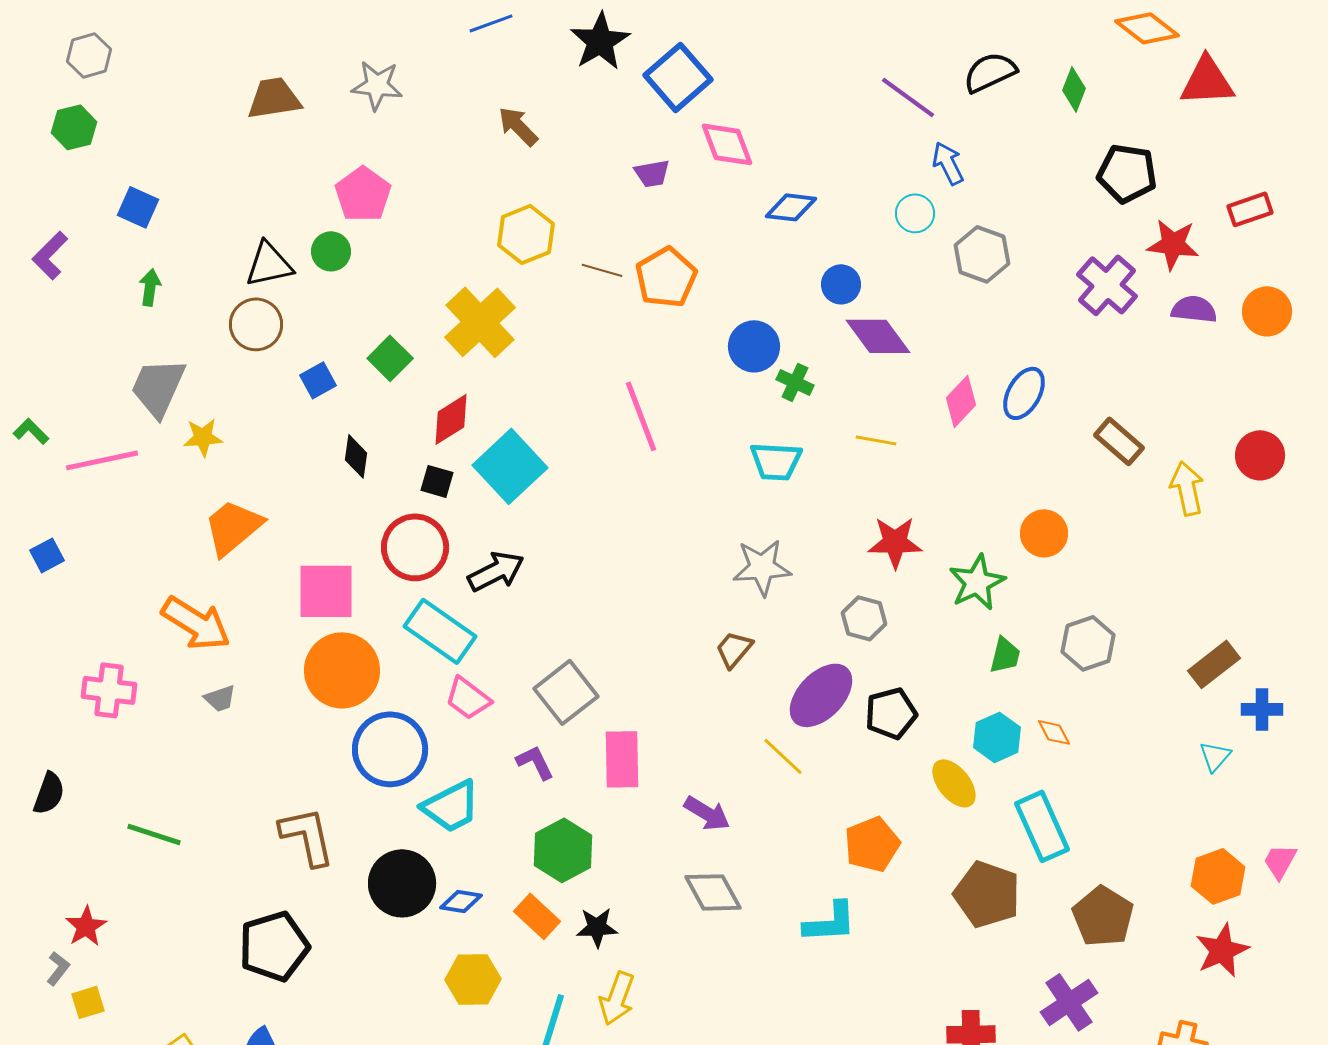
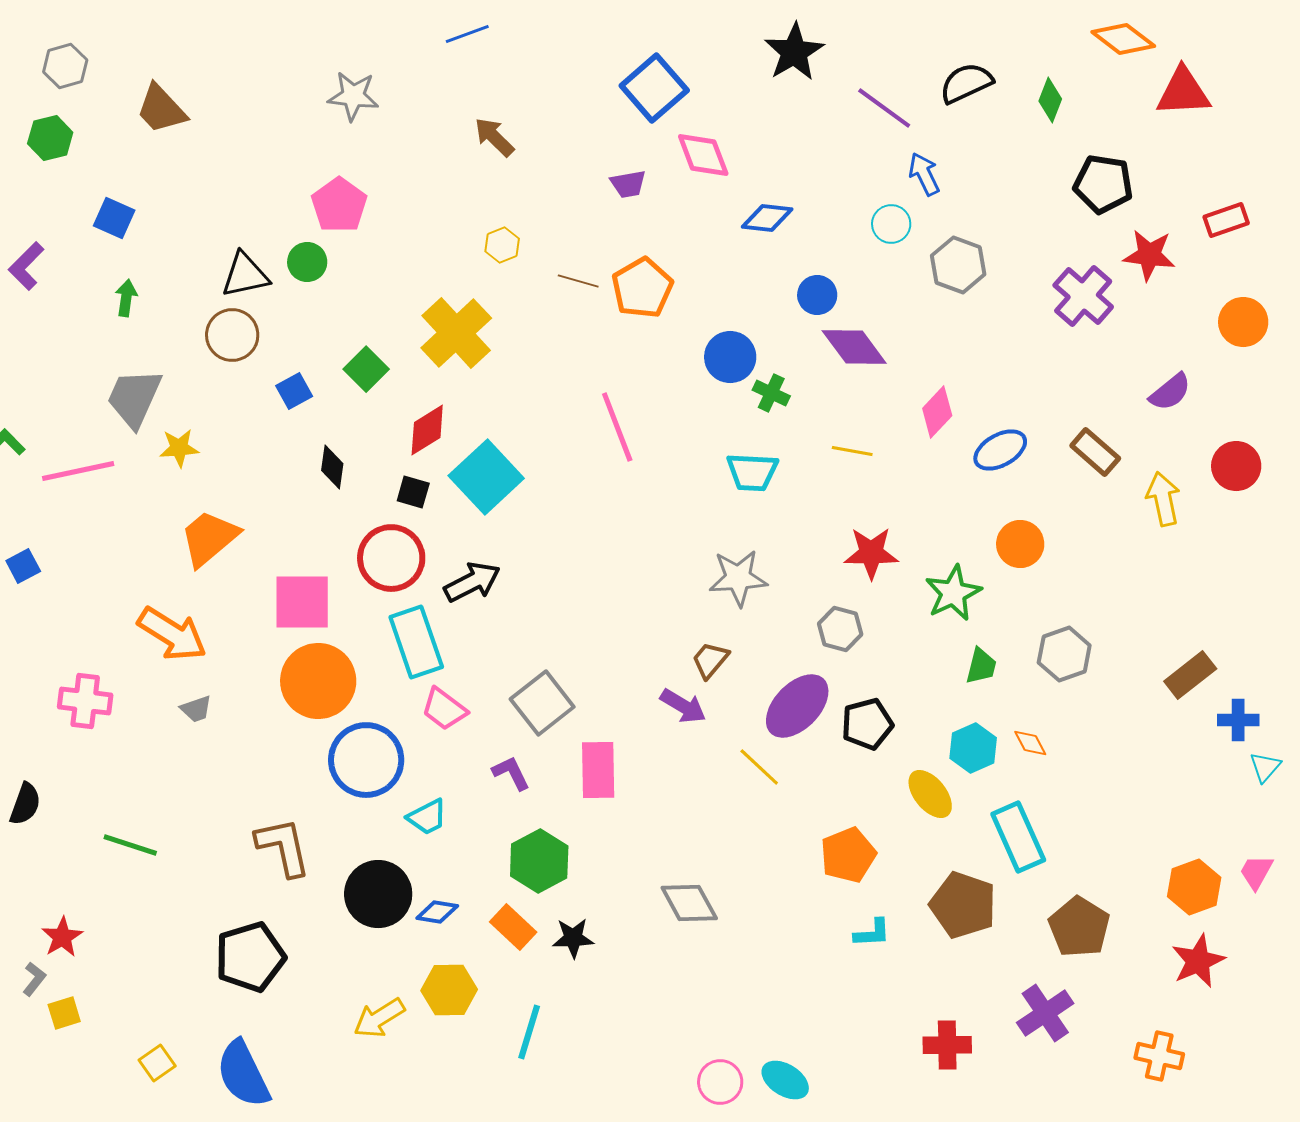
black star: (600, 41) -> (794, 52), moved
brown trapezoid: (274, 98) -> (161, 109), moved, turned -124
yellow hexagon: (526, 234) -> (502, 245), size x0.6
purple semicircle: (1194, 309) -> (1170, 392), moved, turned 135
blue ellipse: (1024, 393) -> (1000, 450), moved, turned 32
cyan rectangle: (440, 631) -> (416, 642), turned 36
cyan triangle: (1215, 756) -> (1265, 767), moved
cyan trapezoid: (451, 806) -> (427, 817), size x0.7
purple arrow: (707, 813) -> (683, 706), moved
cyan L-shape: (830, 922) -> (872, 933), moved, size x0.7
yellow arrow: (617, 998) -> (379, 1018), moved, turned 38

